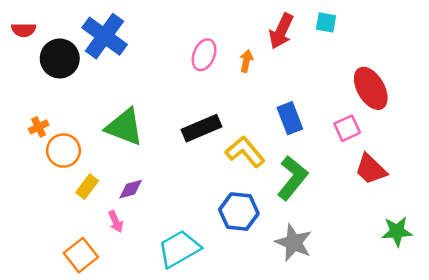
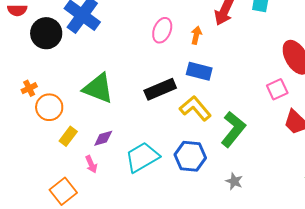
blue rectangle: (290, 118) -> (199, 71), moved, turned -55
gray star: (294, 243) -> (234, 181), size x0.6
cyan trapezoid: (179, 249) -> (142, 157), moved

